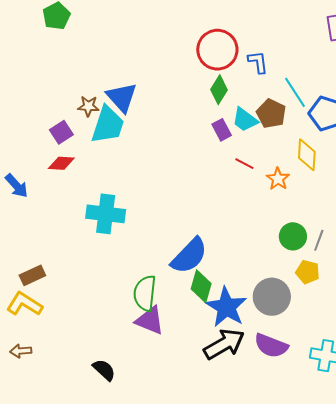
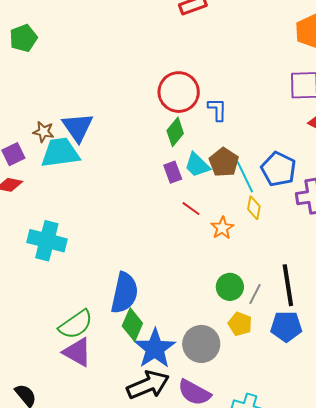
cyan line: (295, 92) -> (245, 177), moved
cyan trapezoid: (108, 125) -> (60, 153), turned -123
yellow diamond: (307, 155) -> (254, 208), size x0.7
blue semicircle: (189, 256) -> (124, 293), turned -39
green semicircle: (145, 293) -> (76, 324), turned -138

